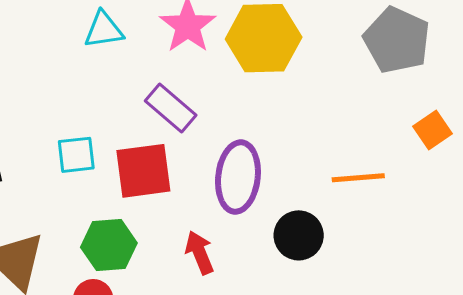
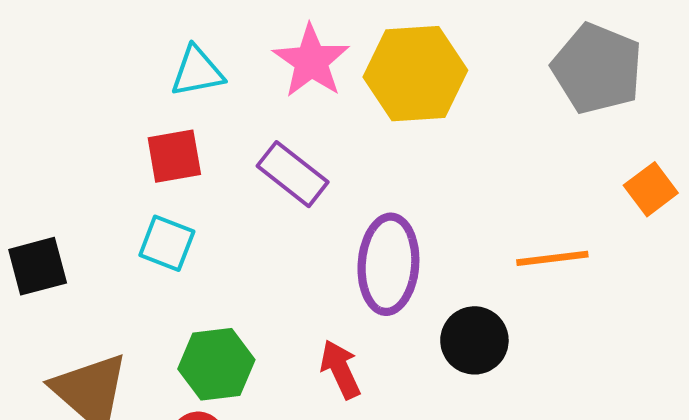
cyan square: (76, 155) -> (167, 243), turned 30
red square: (143, 171) -> (174, 156), moved, size x0.7

